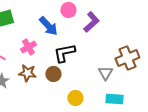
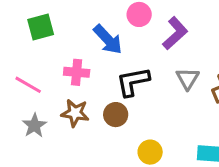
pink cross: (28, 47) -> (77, 72), turned 35
gray triangle: (105, 73) -> (188, 79), moved

